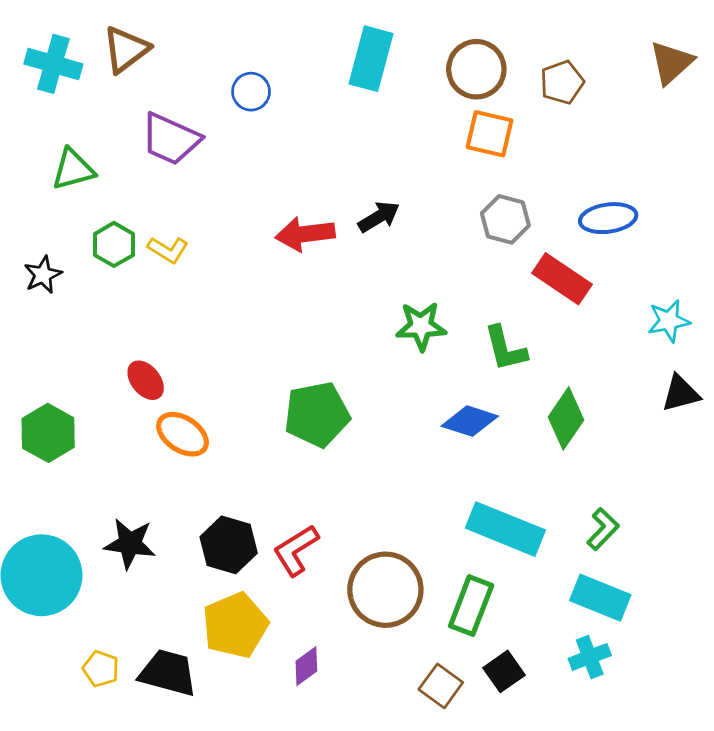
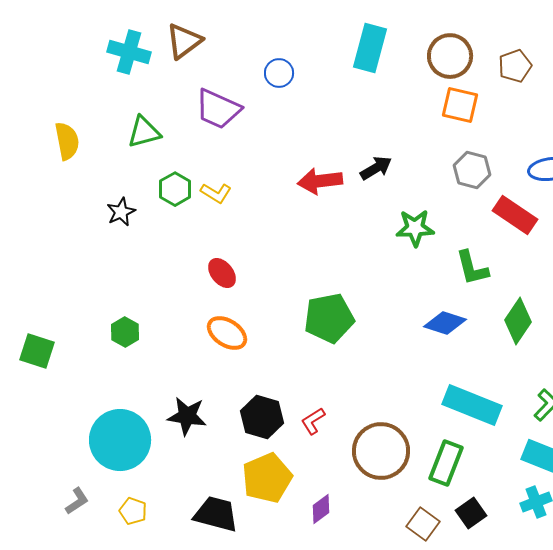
green star: (421, 326) -> (415, 228), moved
red ellipse: (146, 380) -> (222, 273), moved
green hexagon: (48, 433) -> (125, 332), size x0.7
red L-shape: (296, 550) -> (313, 421), size x0.7
yellow pentagon: (101, 669) -> (133, 511), moved

